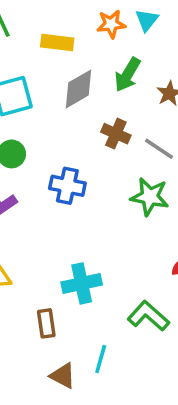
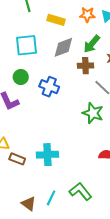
brown cross: (116, 134) -> (85, 66), moved, turned -35
blue cross: (67, 186) -> (49, 87), moved
green L-shape: (148, 316) -> (80, 192), moved
brown rectangle: (46, 323) -> (17, 159), moved, turned -70

